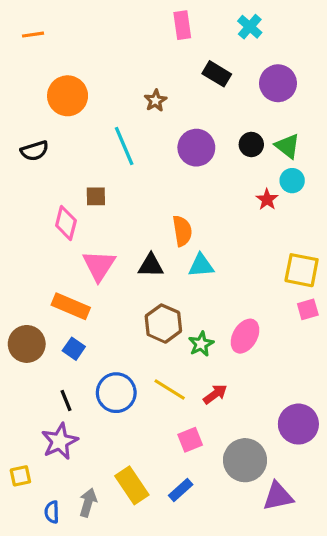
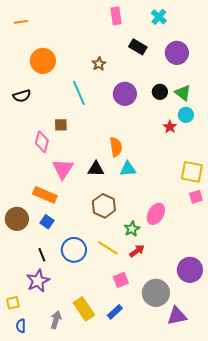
green star: (201, 344) -> (132, 229), moved
blue semicircle: (52, 512) -> (21, 326), moved

